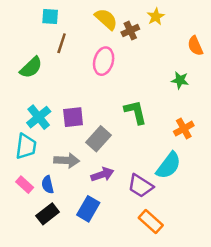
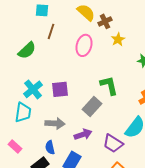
yellow star: (156, 17) -> (118, 39), moved
gray rectangle: (98, 139) -> (92, 106), moved
pink rectangle: (25, 185) -> (15, 146), moved
blue semicircle: (48, 185) -> (50, 147), moved

